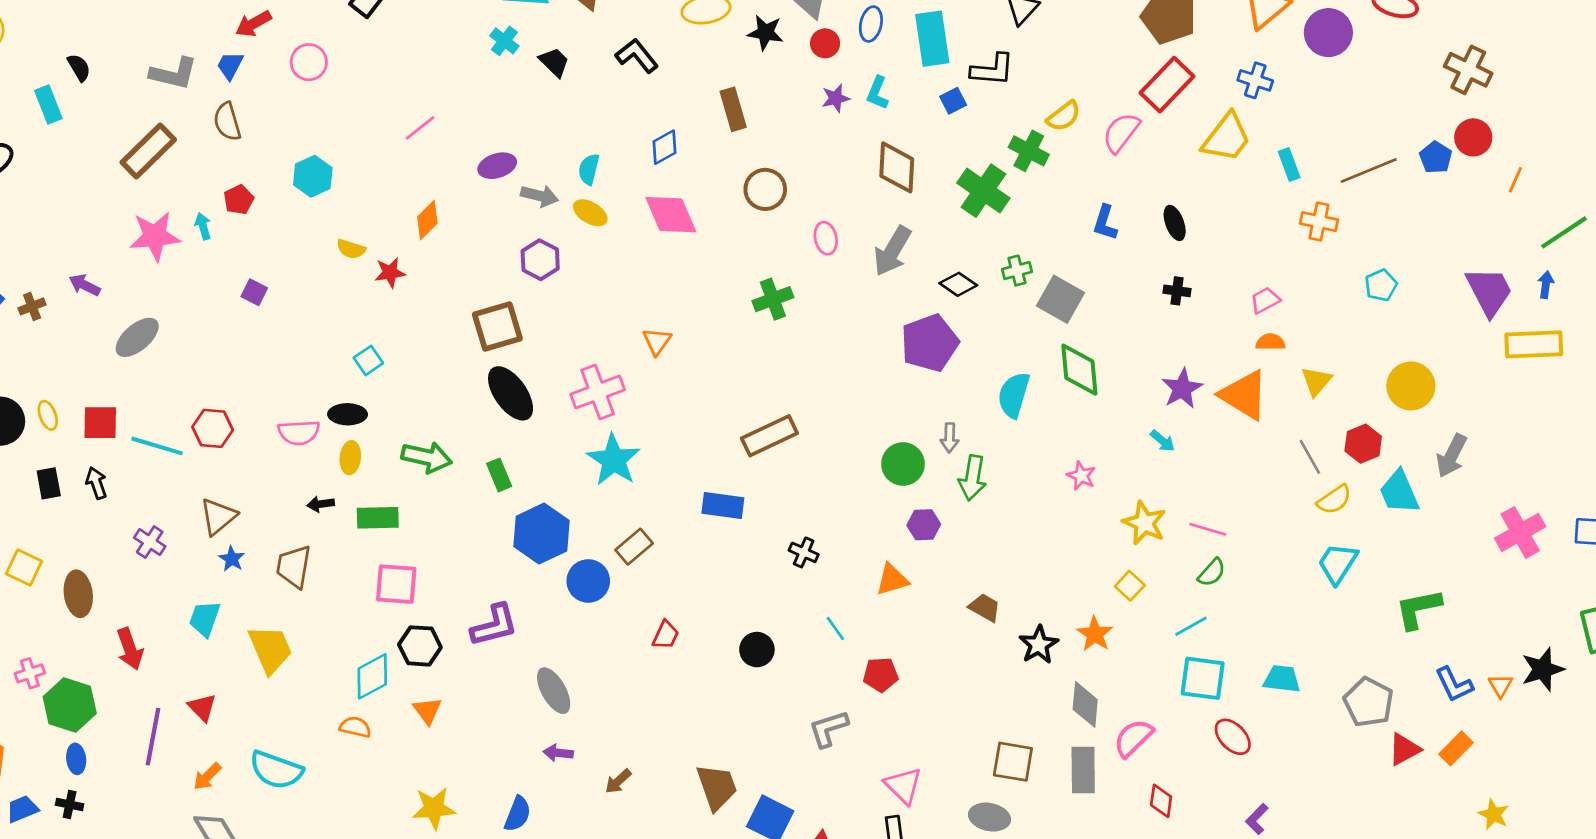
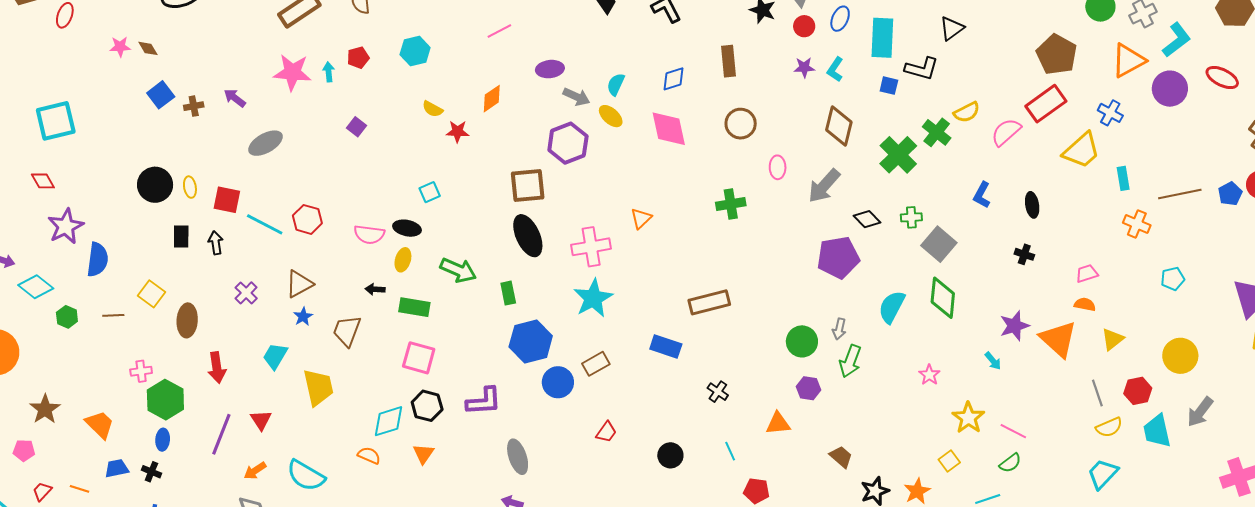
blue square: (953, 101) -> (889, 86), turned 30
purple hexagon: (540, 260) -> (568, 143), size x1.4

